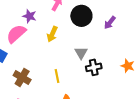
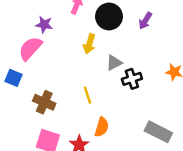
yellow arrow: (52, 34) -> (89, 44), moved
gray triangle: (81, 53) -> (114, 63), turned 40

